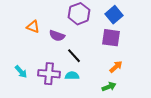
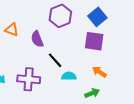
purple semicircle: (57, 36) -> (37, 39), turned 49
orange arrow: (116, 67) -> (99, 72), turned -104
cyan semicircle: (72, 76) -> (69, 76), moved

